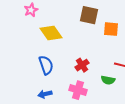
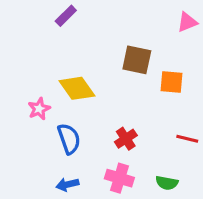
pink star: (31, 10) -> (39, 109), moved
green semicircle: (108, 80) -> (167, 183), moved

